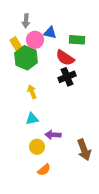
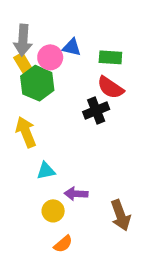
gray arrow: (26, 21) -> (23, 40), moved, size x1.5
red semicircle: (65, 58) -> (110, 88), moved
yellow arrow: (32, 92) -> (26, 132), moved, size x1.5

